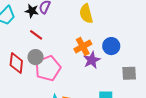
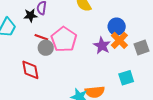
orange cross: (83, 46) -> (119, 40), moved
gray circle: (36, 57) -> (46, 48), moved
pink pentagon: (48, 68) -> (64, 39), moved

